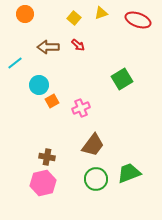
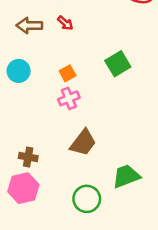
orange square: (52, 101) -> (68, 73), moved
green circle: (96, 179) -> (87, 199), moved

